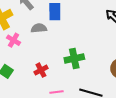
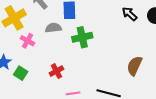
green cross: (74, 58) -> (82, 37), moved

